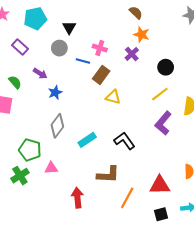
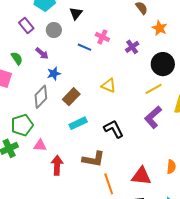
orange star: (142, 35) -> (160, 28), moved
gray circle: (59, 48) -> (54, 30), moved
black circle: (166, 67) -> (163, 64), size x1.5
brown rectangle: (101, 75) -> (71, 97), moved
gray diamond: (57, 126) -> (41, 97), moved
green pentagon: (30, 150) -> (22, 125), turned 30
red arrow: (77, 198) -> (57, 165), moved
orange line: (127, 198) -> (109, 184), turned -55

